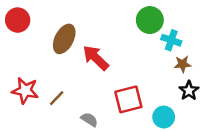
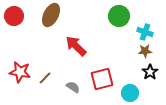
brown ellipse: (64, 39) -> (51, 15), moved
cyan cross: (171, 40) -> (145, 32), moved
gray semicircle: (89, 120) -> (73, 87), moved

